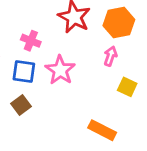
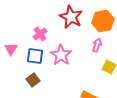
pink cross: (31, 41) -> (40, 34), turned 32

